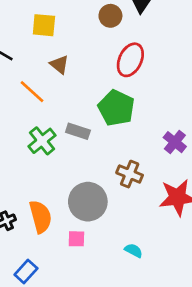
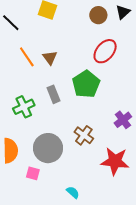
brown triangle: (59, 64) -> (50, 58), moved
gray rectangle: (78, 131) -> (53, 94), turned 36
green cross: (42, 141) -> (24, 107), moved

